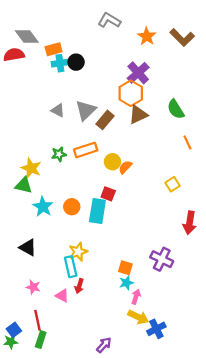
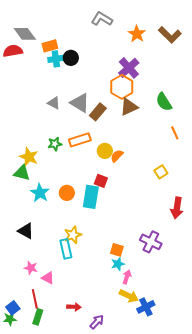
gray triangle: (86, 110) -> (80, 103), turned -45
red arrow: (79, 286) -> (74, 307), moved, turned -104
pink triangle: (62, 296) -> (48, 278), moved

